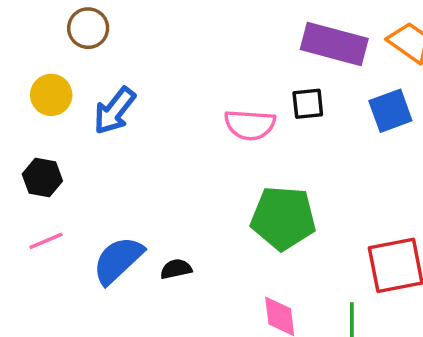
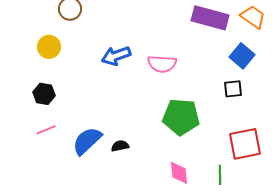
black square: (308, 104) -> (233, 89), moved
blue arrow: (114, 111) -> (116, 56), moved, turned 32
blue square: (390, 111) -> (242, 56), turned -30

